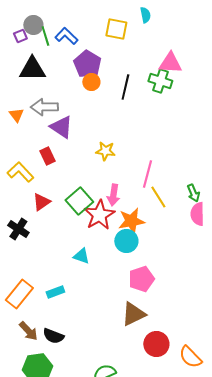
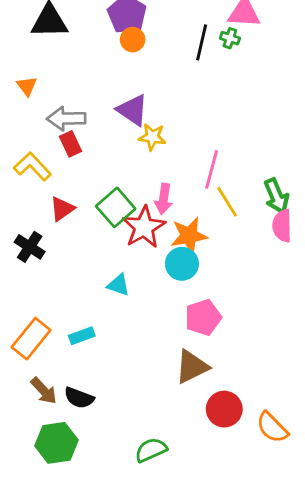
green cross: (160, 81) -> (230, 38), size x0.6
black line: (125, 87) -> (202, 42), moved
gray arrow: (44, 107) -> (66, 119), moved
purple triangle: (61, 127) -> (133, 110), moved
green arrow: (193, 193) -> (276, 196), size x1.4

